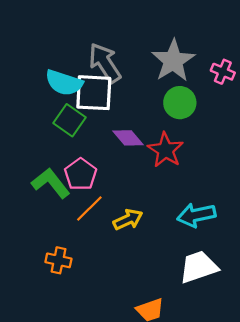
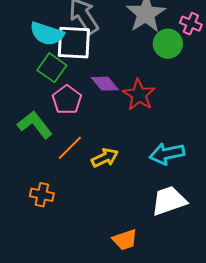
green circle: (180, 103) -> (168, 44), moved
pink pentagon: (81, 174) -> (67, 100), moved

